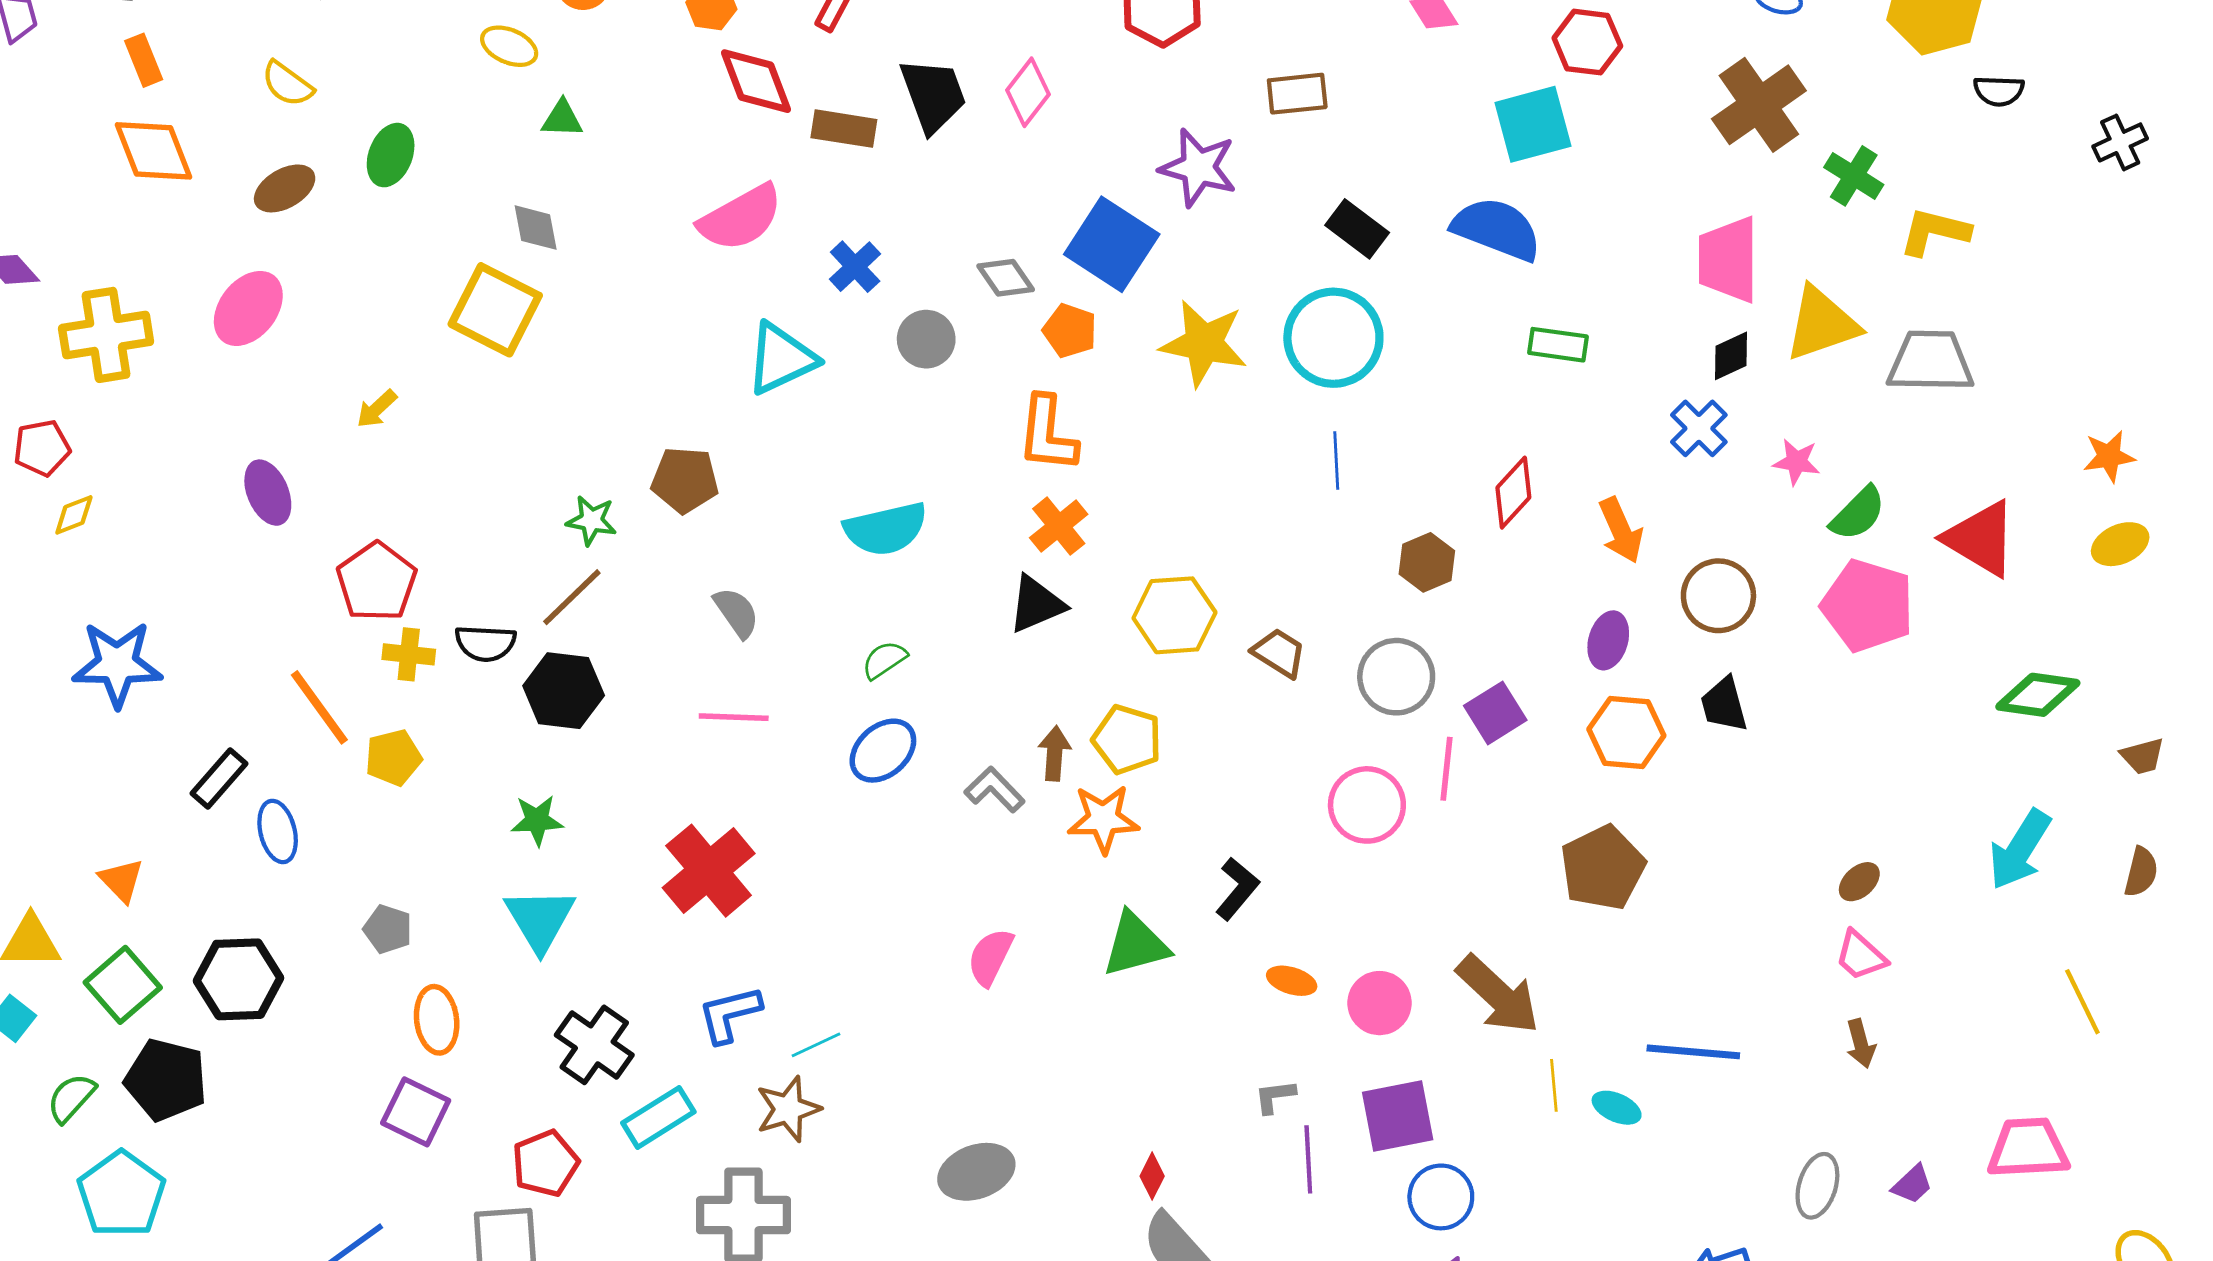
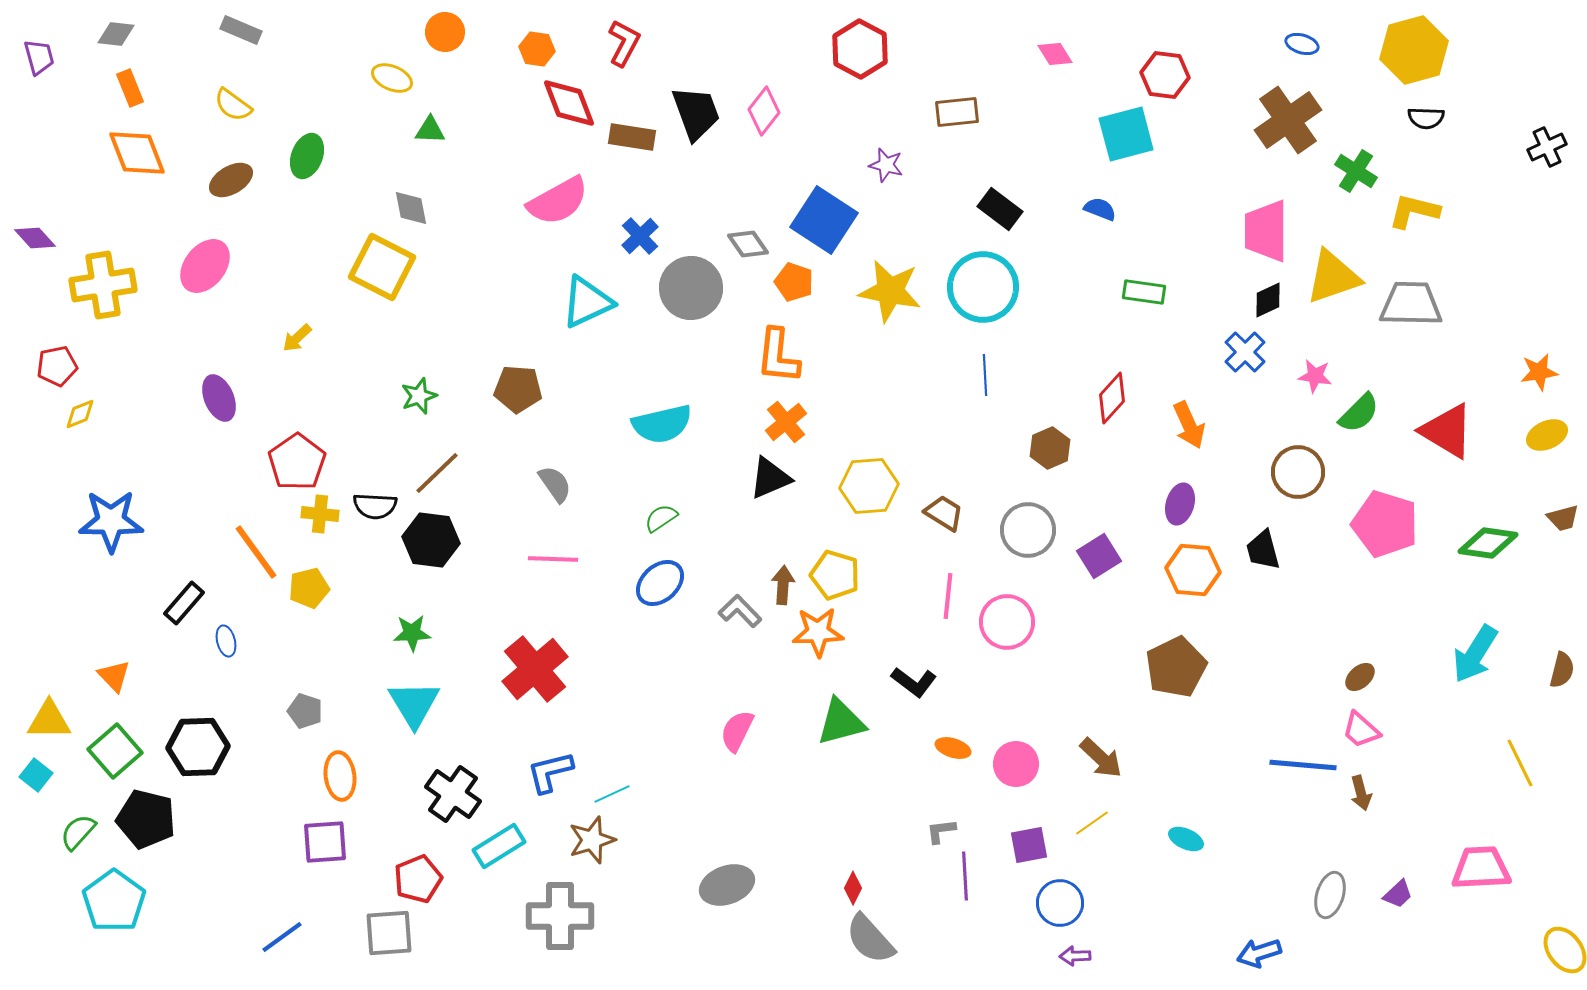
black semicircle: (1999, 91) -> (1426, 118), moved
purple star: (1198, 168) -> (886, 165), size x0.6
blue semicircle: (1497, 229) -> (1100, 209), size x0.5
gray circle: (926, 339) -> (691, 288), size x1.5
green star: (591, 520) -> (419, 396), moved, turned -30
brown circle: (1718, 596) -> (1298, 472), moved
pink pentagon: (1868, 606) -> (1385, 524), moved
brown trapezoid: (2142, 756) -> (1563, 518), moved
pink line: (1446, 769) -> (948, 596), moved
blue ellipse: (278, 831) -> (226, 641), size x0.7
black L-shape: (1237, 889) -> (914, 682), turned 87
brown arrow: (1498, 995) -> (1101, 758), size x0.7
blue line: (1693, 1052) -> (1303, 765), moved
yellow line: (1554, 1085) -> (1092, 823), moved, turned 60
purple square: (416, 1112) -> (325, 842), turned -30
purple square: (1398, 1116) -> (1029, 845), size x0.7

